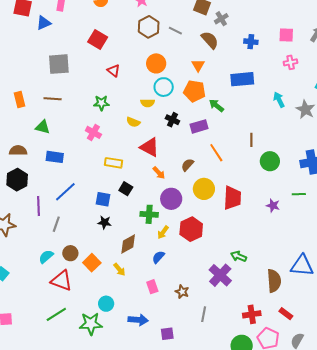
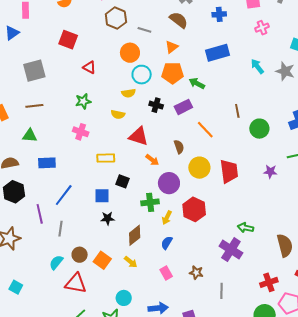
gray line: (175, 31) -> (144, 30), moved
orange triangle: (198, 65) -> (172, 47), turned 32
brown semicircle: (187, 165) -> (179, 147), turned 128

